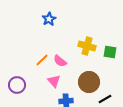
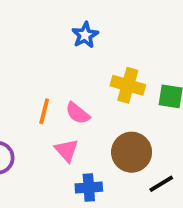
blue star: (49, 19) -> (85, 35), moved
orange line: (42, 60) -> (44, 111), turned -32

